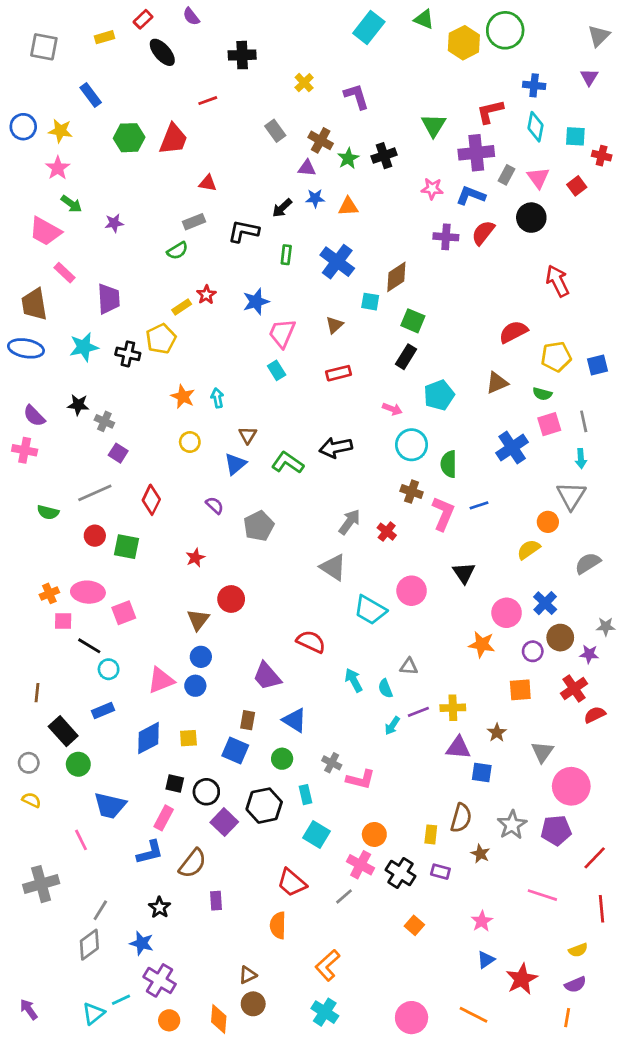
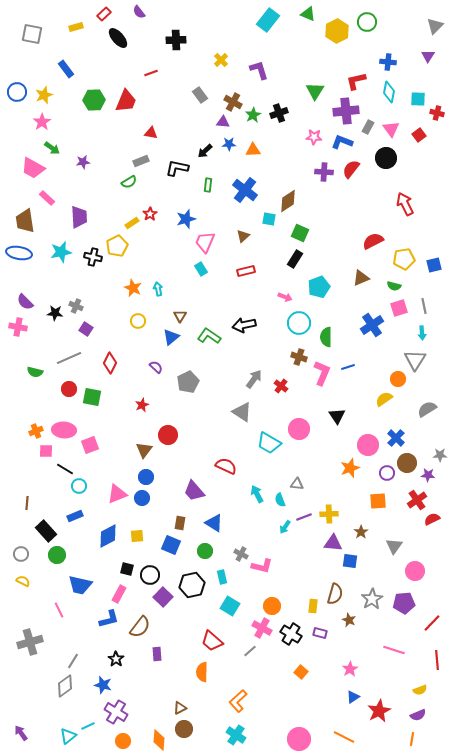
green circle: (505, 30) -> (367, 22), size x0.7
yellow star: (60, 131) -> (44, 95), turned -30
black star: (78, 405) -> (55, 313), moved
orange star: (482, 644) -> (350, 468), turned -30
pink circle: (571, 786) -> (415, 571), size x0.7

